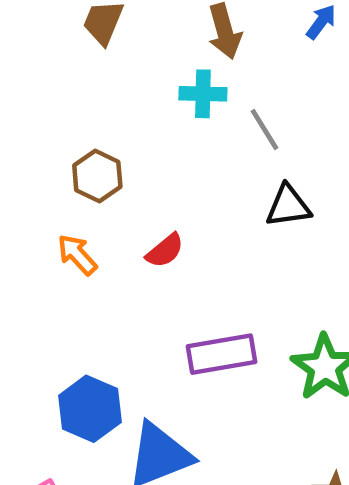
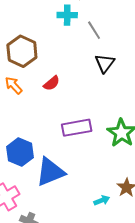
brown hexagon: (97, 176) -> (22, 51), size x1.4
black triangle: (288, 206) -> (105, 63), turned -45

